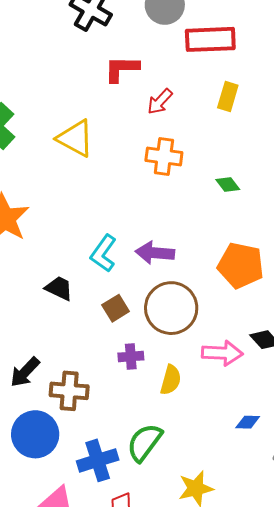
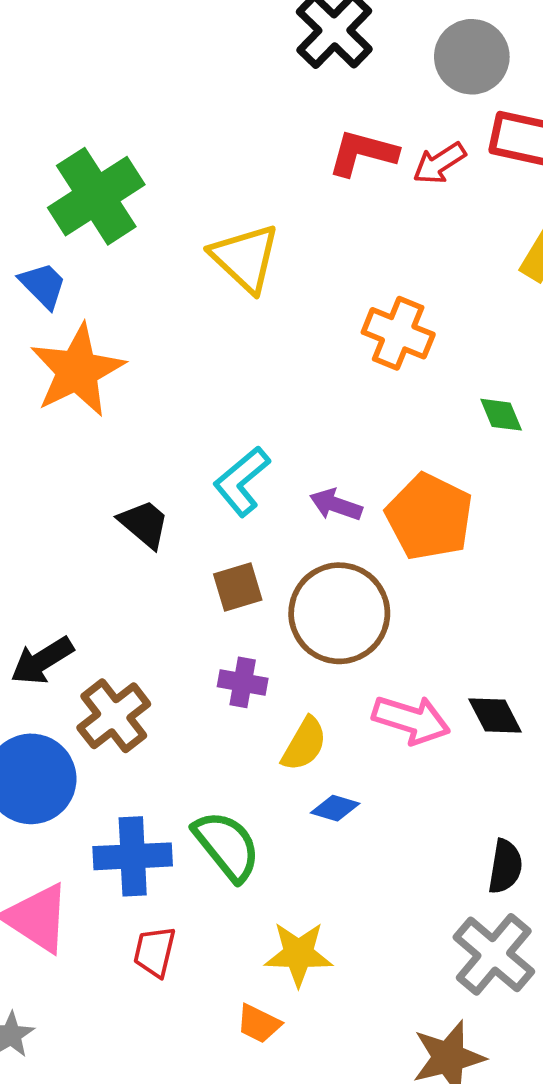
red arrow: (160, 101) -> (439, 163), moved
purple arrow: (155, 253) -> (336, 505), size x0.7
orange pentagon: (241, 265) -> (429, 517), moved
brown cross: (69, 391) -> (114, 716), turned 33
blue diamond: (248, 422) -> (335, 808), moved
green semicircle: (144, 442) -> (227, 846), turned 90

